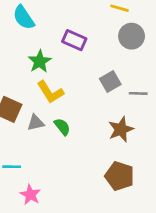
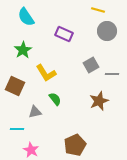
green star: (40, 61) -> (23, 50), moved
gray triangle: (36, 123) -> (35, 112), moved
brown pentagon: (120, 176) -> (75, 145), moved, turned 30

